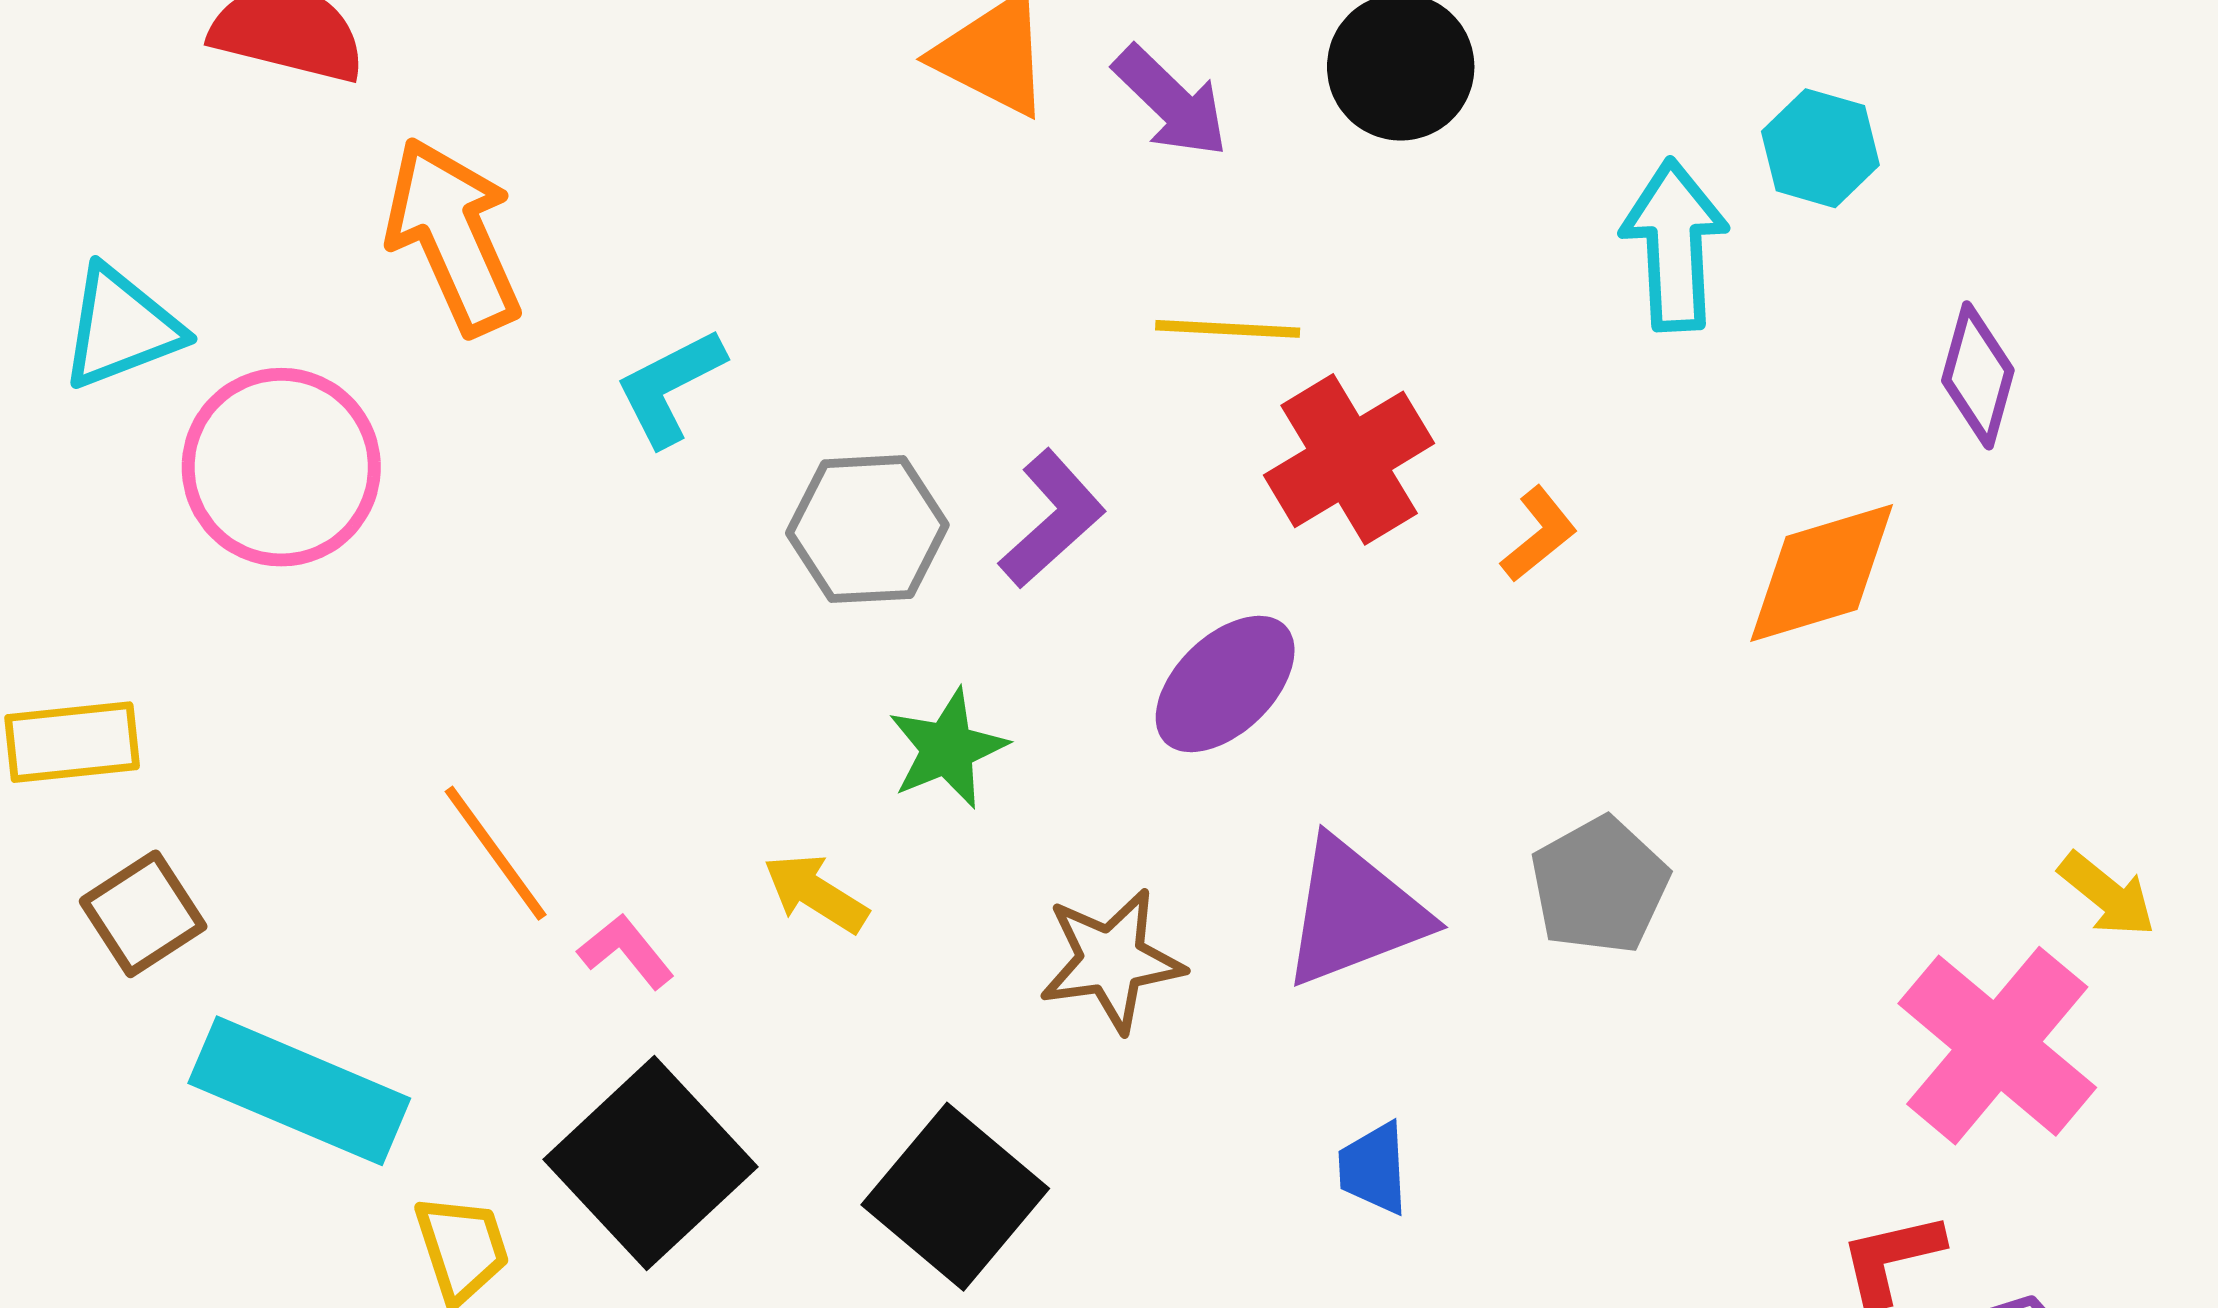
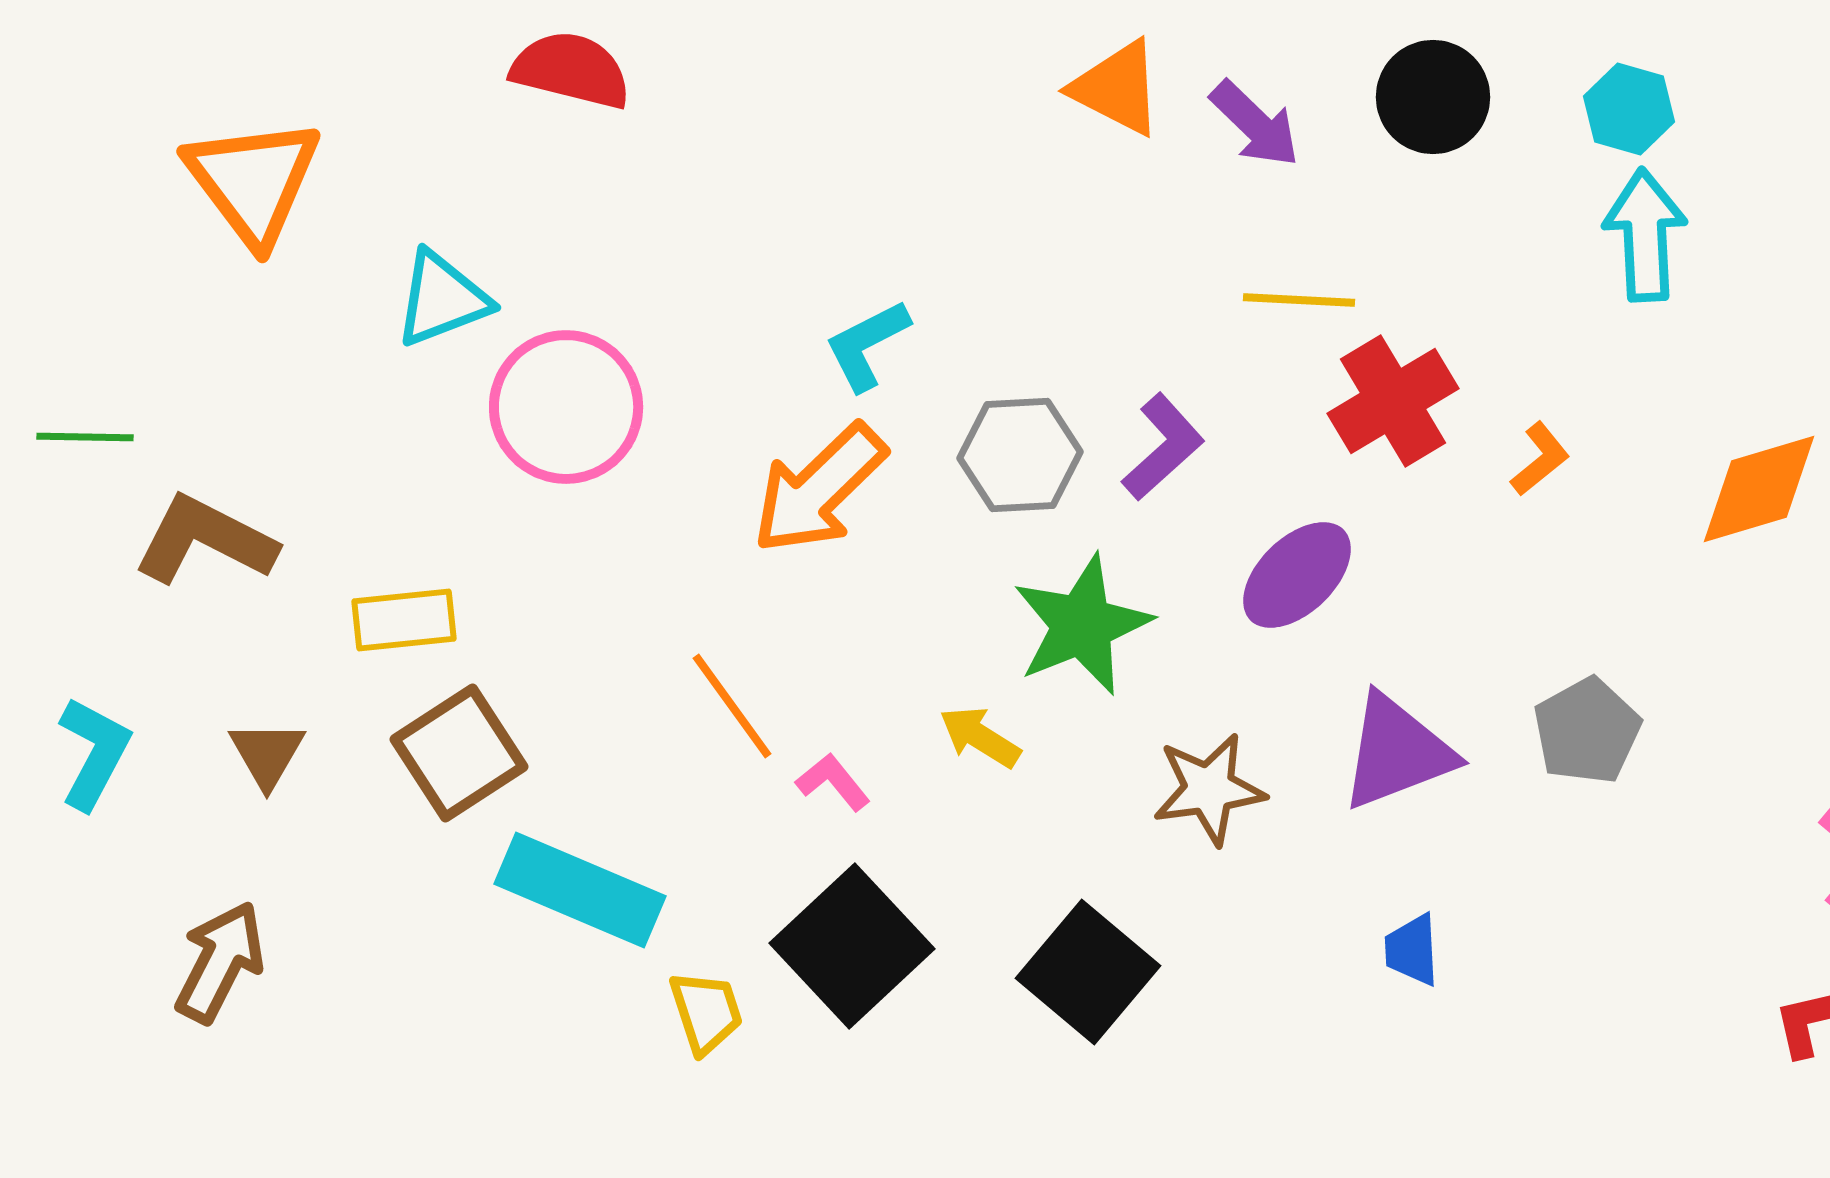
cyan hexagon: (1820, 148) -> (1629, 109), moved
orange arrow: (453, 236) -> (819, 489), moved, turned -110
green star: (947, 749) -> (1082, 625), size x1.5
brown square: (143, 914) -> (459, 753), size x1.4

